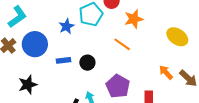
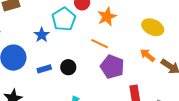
orange arrow: (166, 72) -> (147, 55), moved
purple pentagon: (118, 86) -> (112, 67), moved

